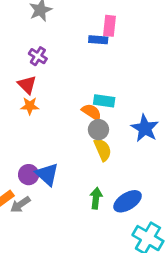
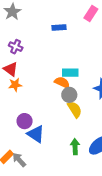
pink rectangle: (110, 26) -> (91, 13), moved, turned 35
purple circle: (29, 175) -> (25, 121), moved
gray arrow: (20, 205) -> (19, 160), turned 91

